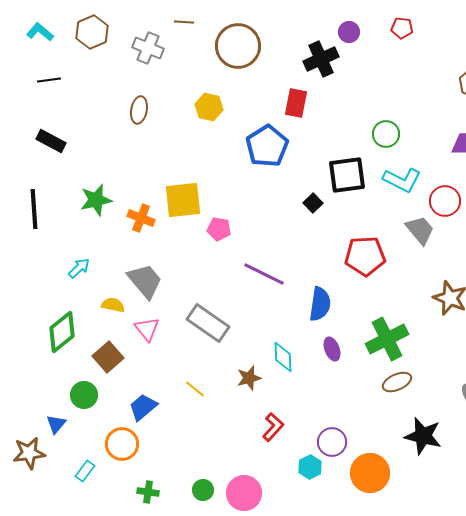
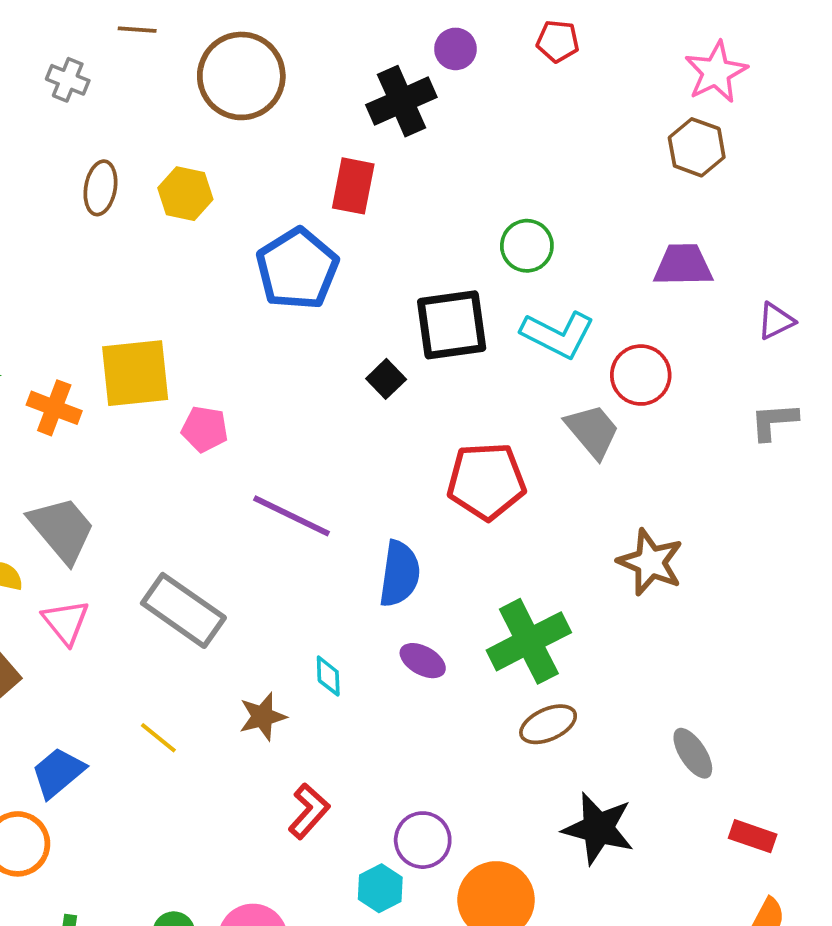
gray cross: (148, 48) -> (68, 80), size x0.7
brown ellipse: (139, 110) -> (100, 188), moved
purple ellipse: (332, 349) -> (423, 661), turned -40
cyan diamond: (283, 357) -> (328, 676), size x0.7

